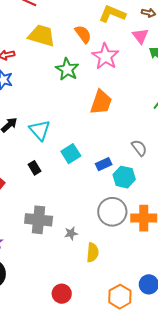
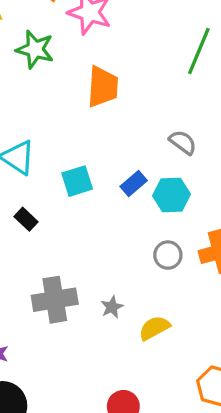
cyan square: (71, 154) -> (77, 181), turned 30
gray circle: (112, 212) -> (168, 255), size x0.6
yellow semicircle: (93, 252) -> (154, 328), turned -108

